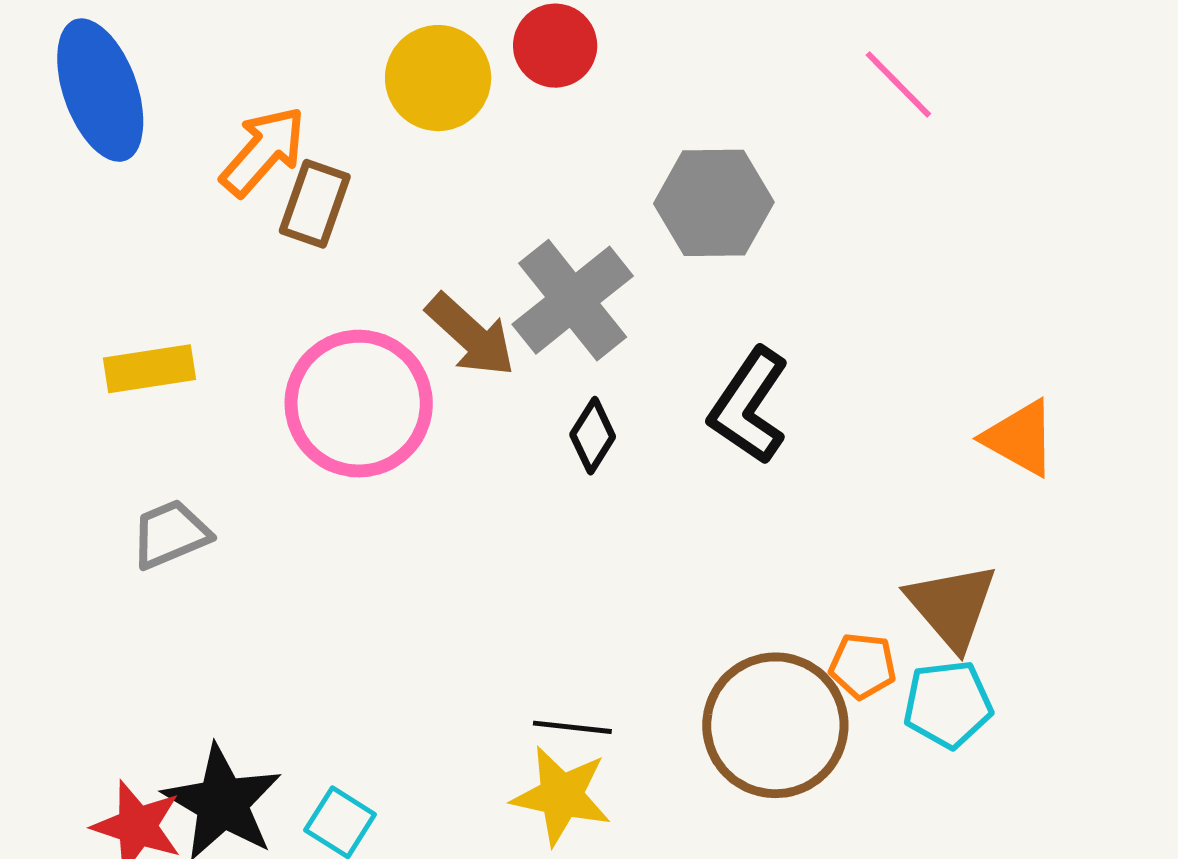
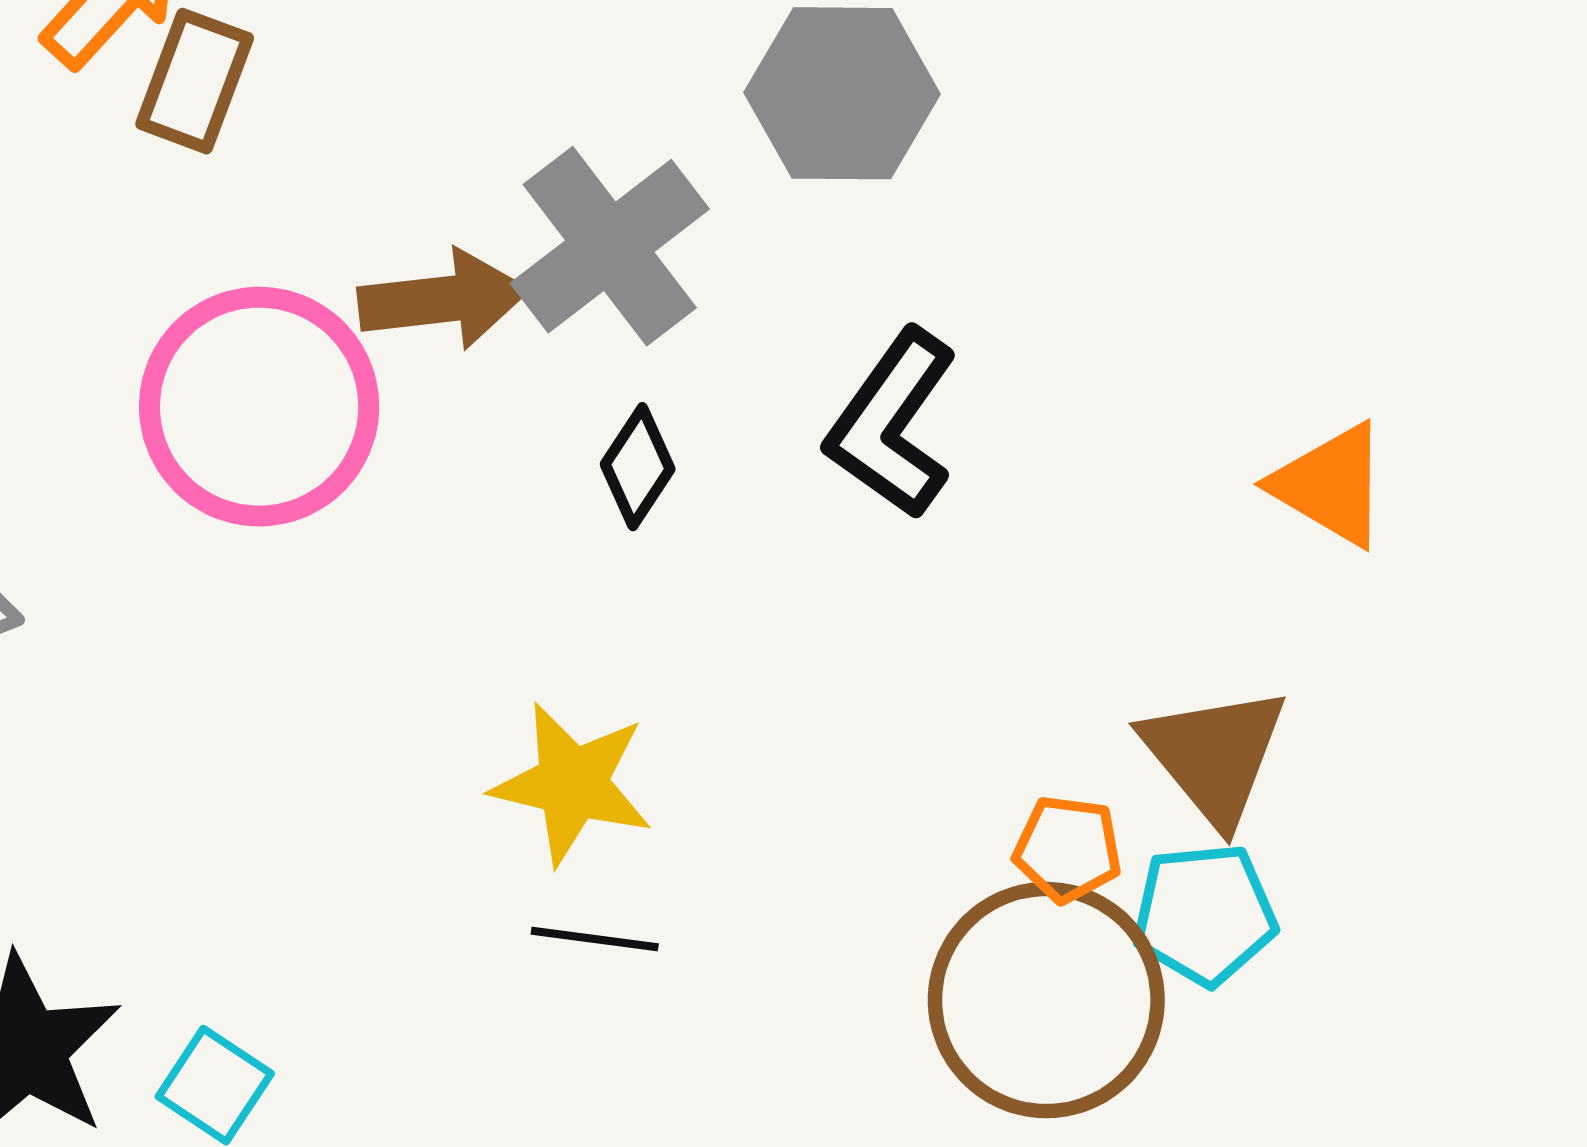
brown arrow: (471, 335) -> (443, 300), turned -50
brown circle: (775, 725) -> (1046, 1000), moved
yellow star: (561, 796) -> (572, 784), moved

